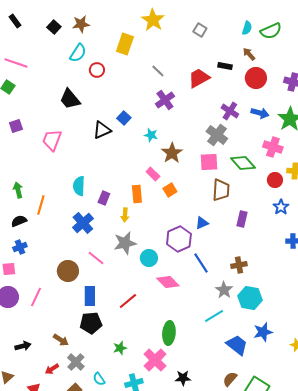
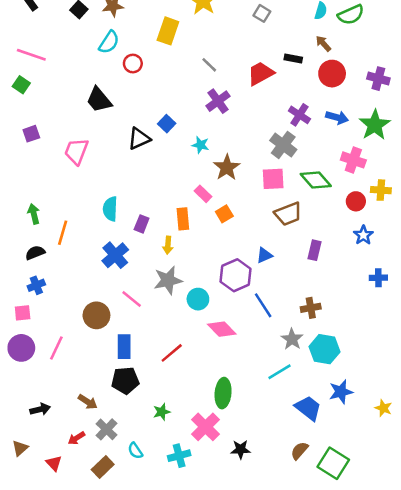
brown trapezoid: (221, 190) -> (288, 214), turned 65

